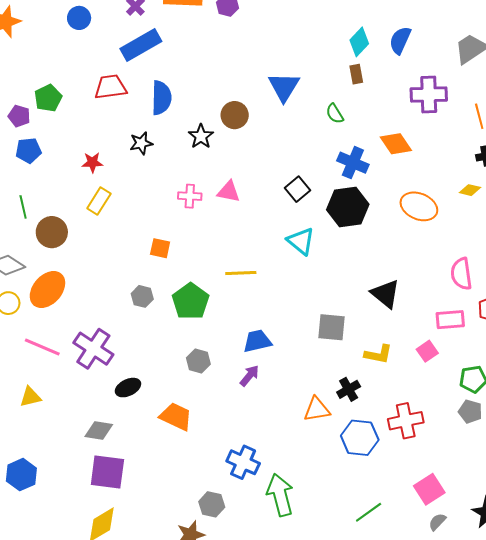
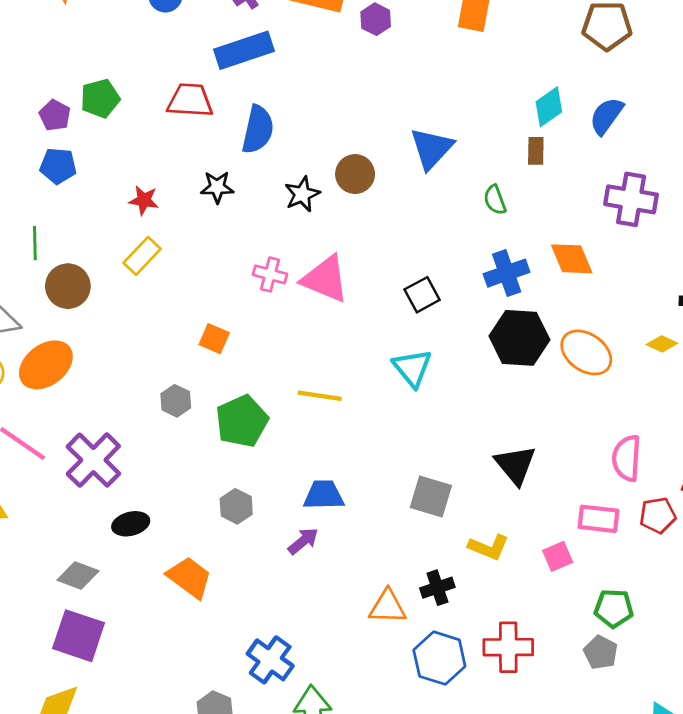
blue cross: (353, 163) -> (507, 273), turned 36
pink triangle: (229, 192) -> (325, 279), size x1.5
black hexagon: (348, 207) -> (519, 338), moved

